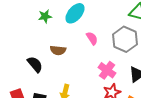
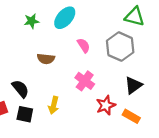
black semicircle: (35, 64) -> (20, 89), moved
pink cross: (107, 70) -> (85, 81), moved

